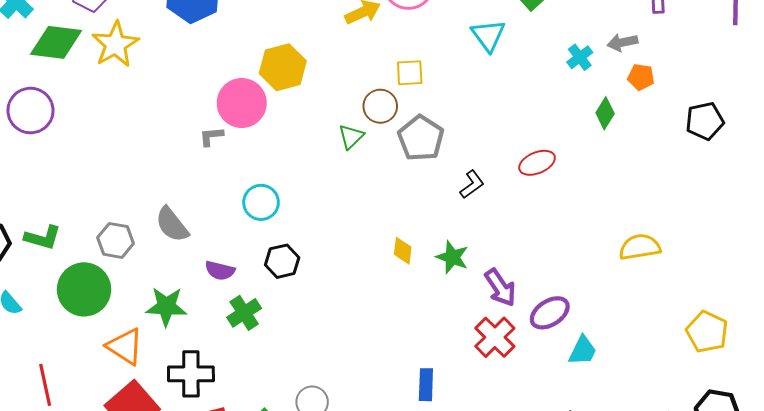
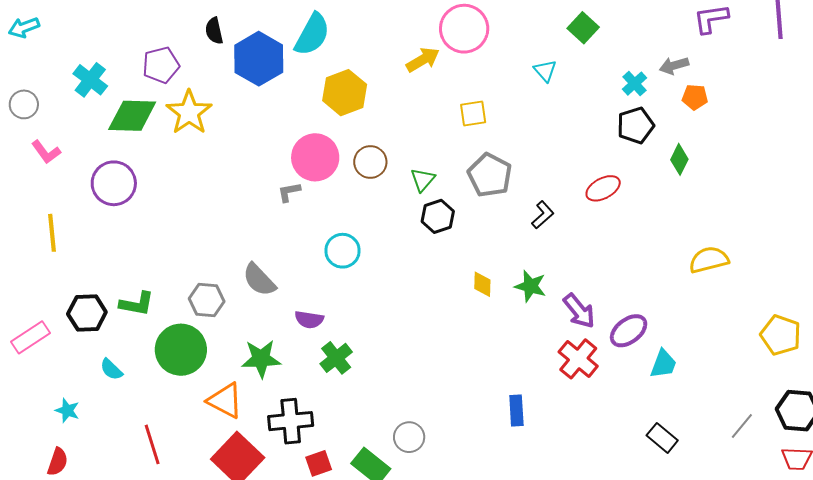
cyan triangle: (488, 35) -> (545, 71), size x0.7
yellow hexagon: (283, 67) -> (345, 93), moved
brown circle: (380, 106) -> (370, 162), moved
green diamond: (605, 113) -> (679, 159), moved
black pentagon: (705, 121) -> (636, 126), moved
black hexagon: (282, 261) -> (438, 216), moved

